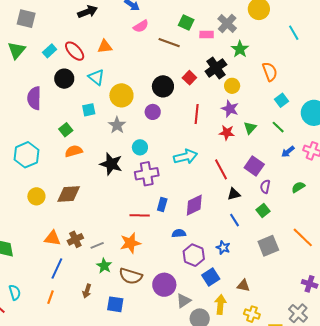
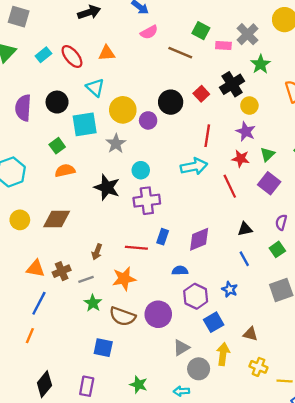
black circle: (64, 79) -> (57, 102), moved
cyan square: (89, 110) -> (85, 124), size x1.6
purple circle: (153, 112) -> (148, 120), moved
cyan arrow: (186, 157) -> (194, 166), moved
purple square: (254, 166) -> (269, 183), moved
red line: (221, 169) -> (230, 186), moved
purple circle: (164, 285) -> (158, 314), moved
brown arrow: (87, 291) -> (97, 252), moved

